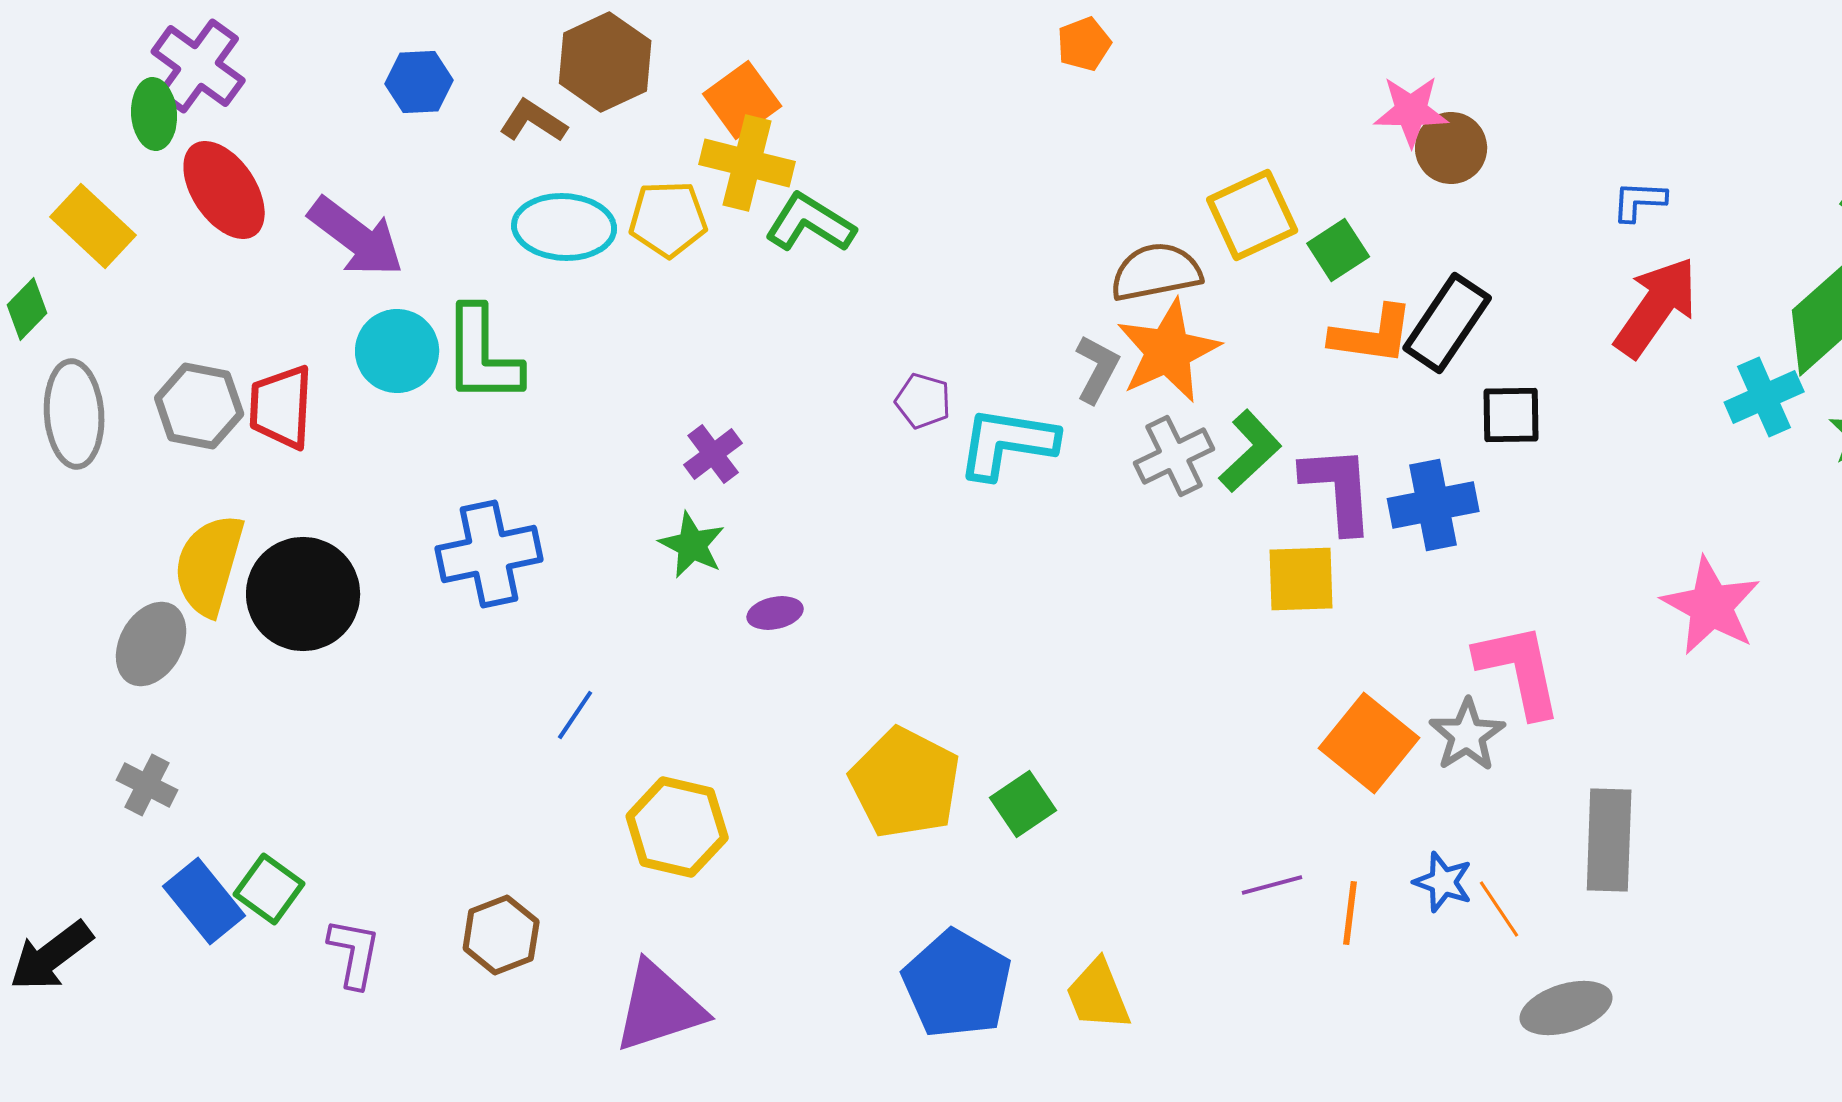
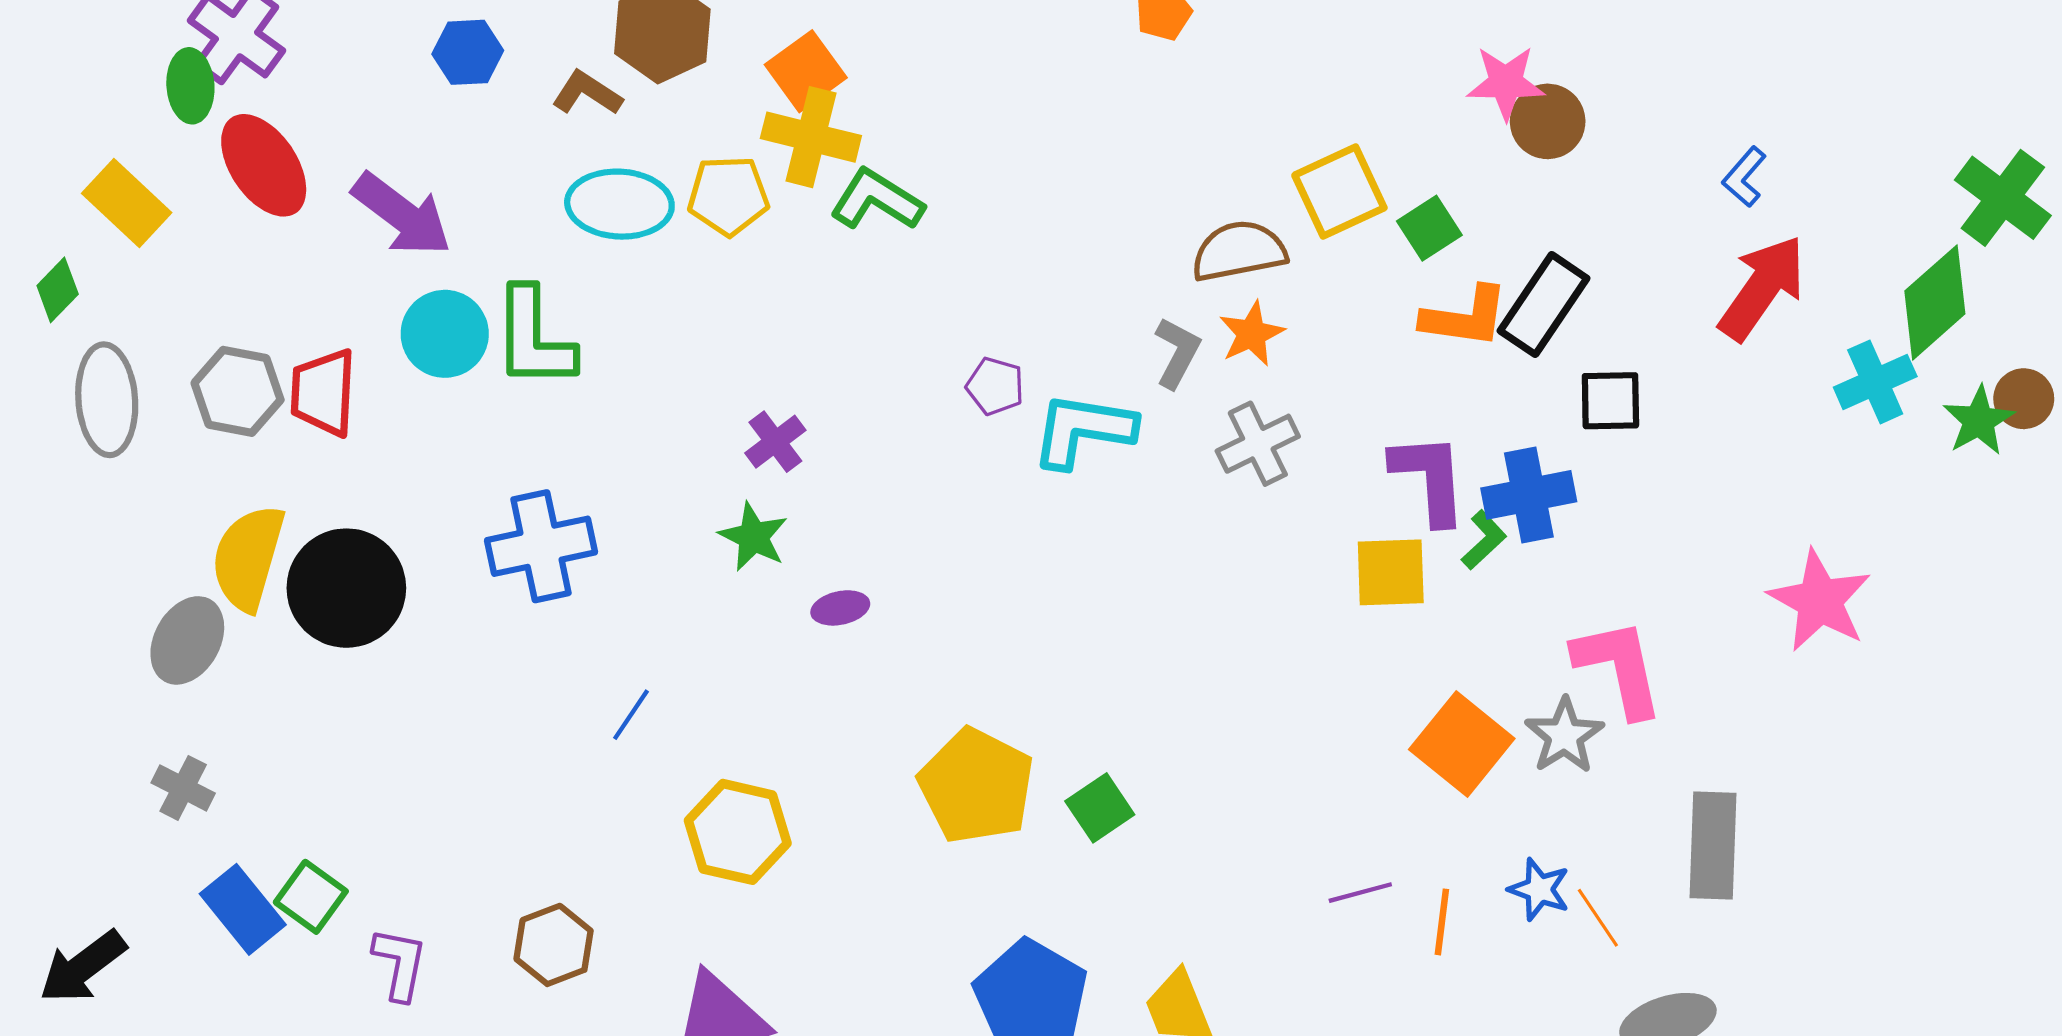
blue L-shape: (1639, 201) -> (1744, 177), turned -52
orange star: (1168, 351) -> (1251, 334), size x0.6
green L-shape: (1250, 451) -> (1484, 540), moved, size x0.7

